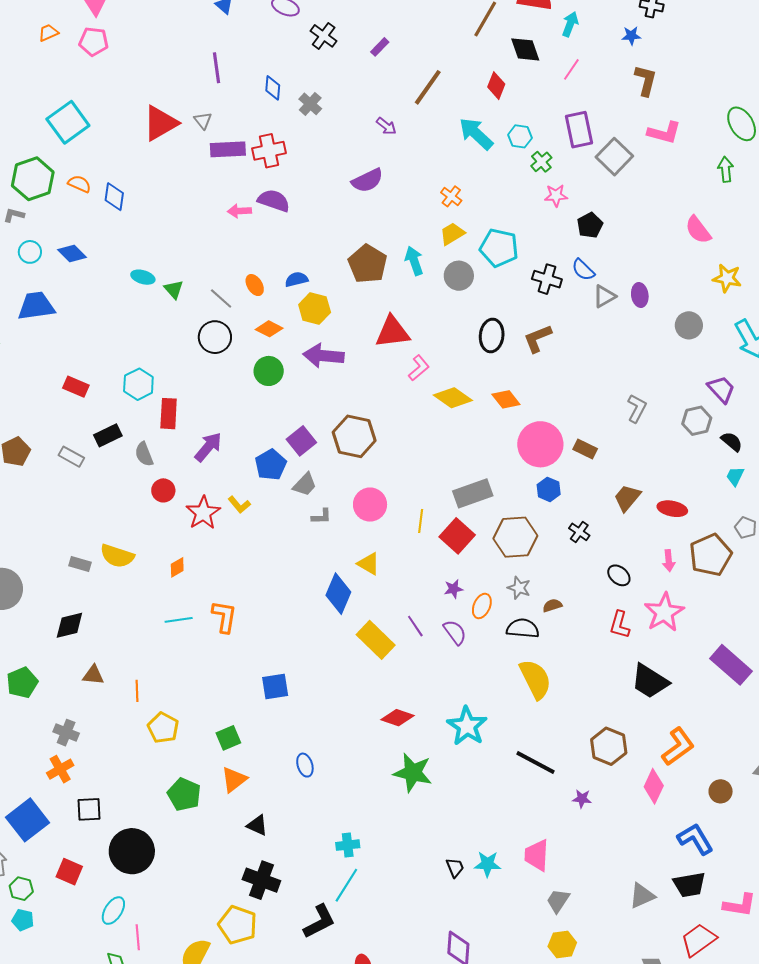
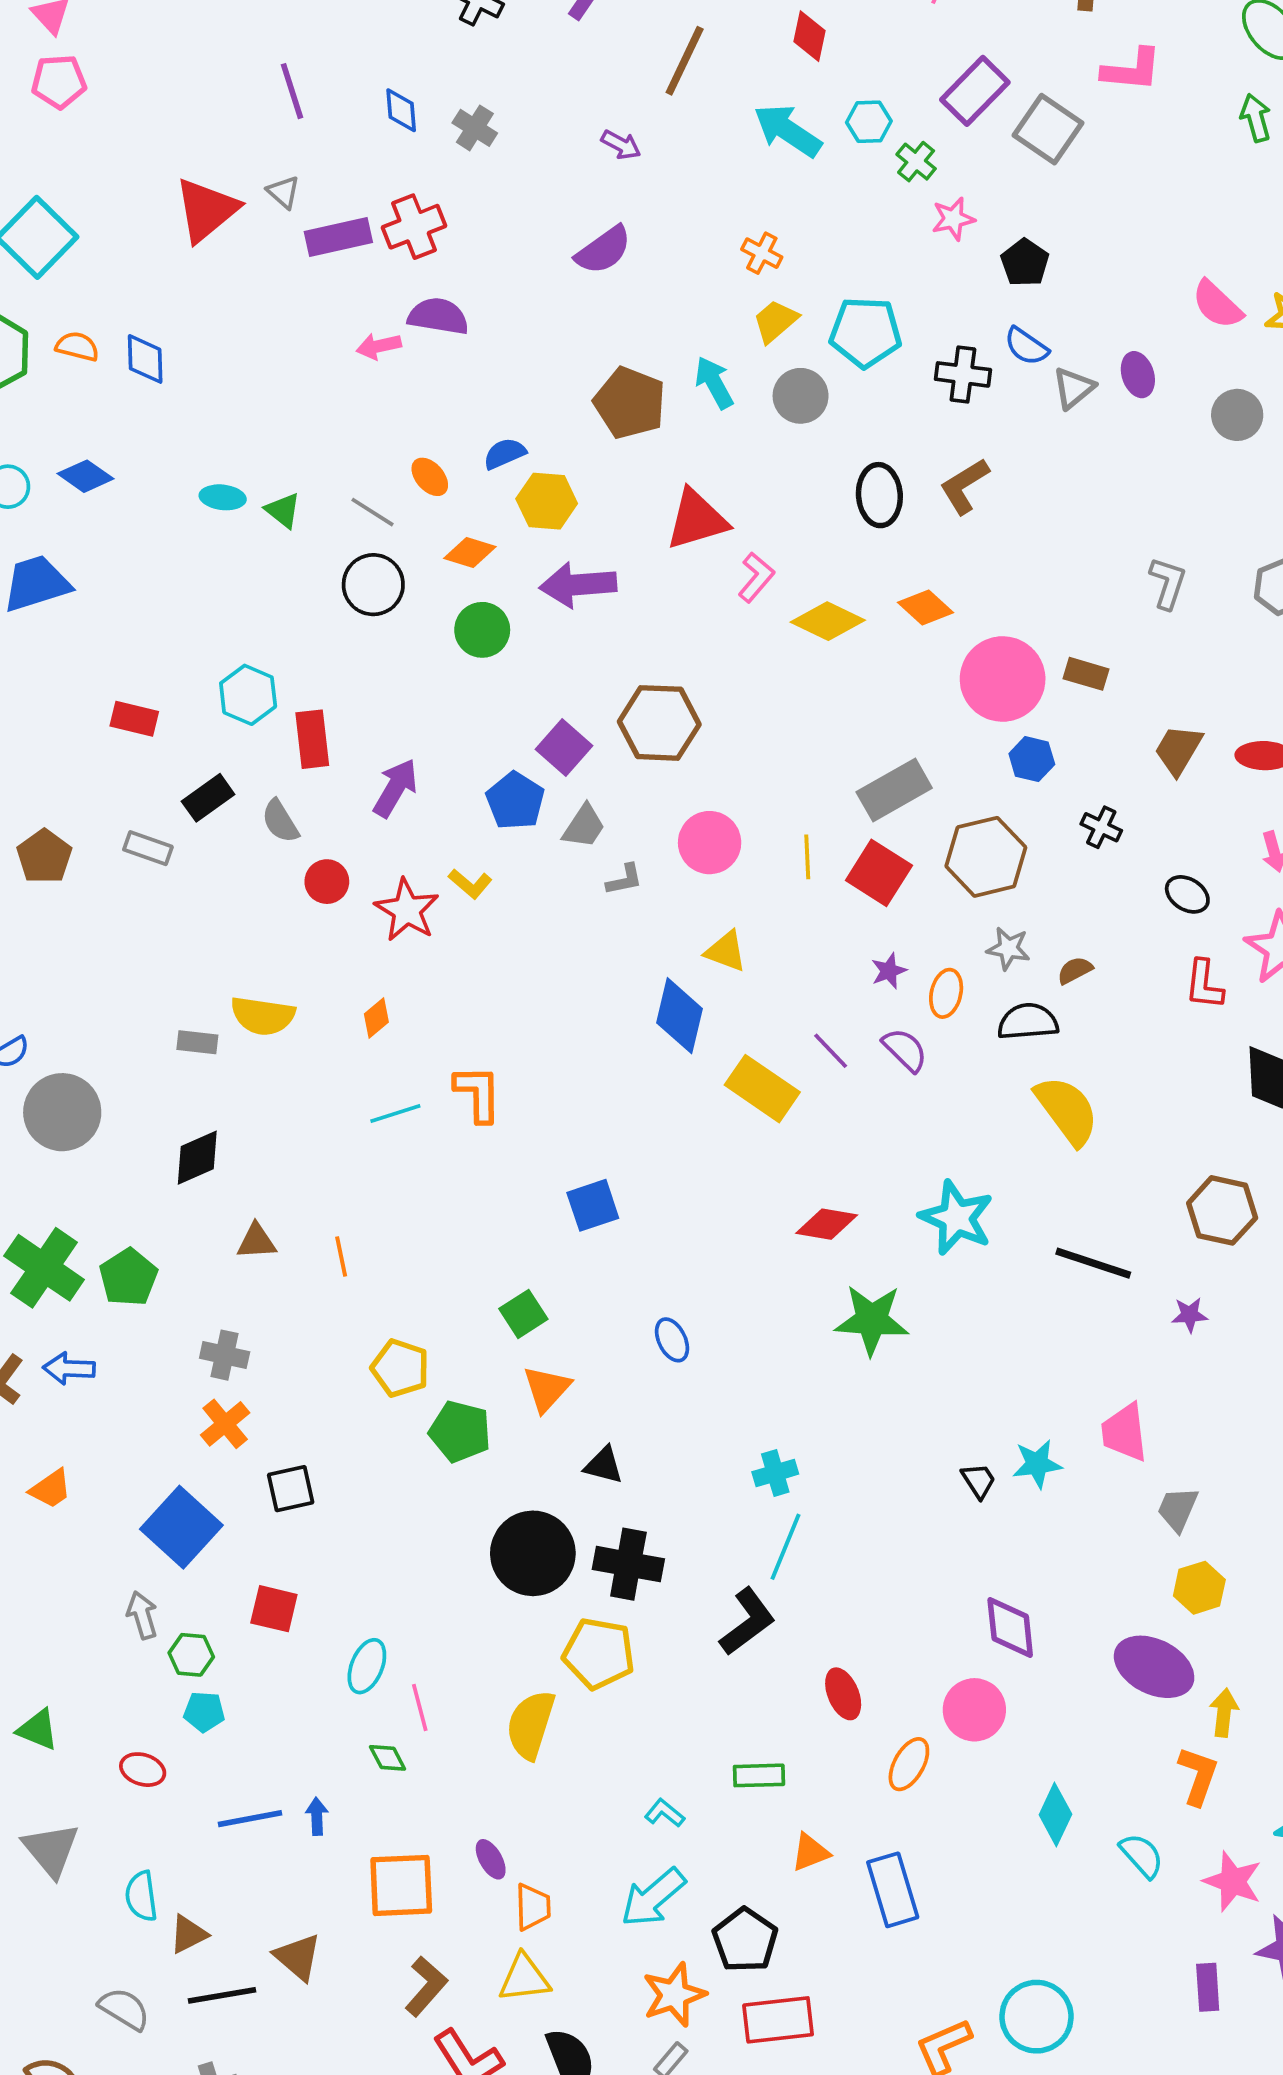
purple rectangle: (579, 130) -> (975, 91), turned 66
pink semicircle: (698, 230) -> (1217, 305), moved
yellow pentagon: (163, 728) -> (400, 1368), moved
black circle: (132, 851) -> (533, 1553), moved

